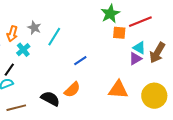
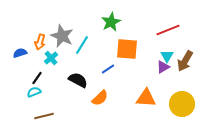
green star: (110, 14) -> (111, 22), moved
gray star: (34, 28) -> (62, 36), size x1.6
orange square: (119, 33) -> (127, 49), moved, size x1.6
cyan triangle: (139, 48) -> (167, 56), turned 32
black semicircle: (50, 99) -> (78, 80), moved

